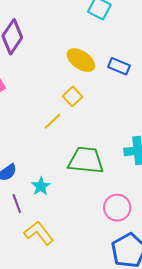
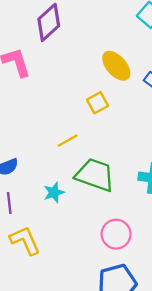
yellow line: (53, 121) -> (68, 141), moved
cyan star: (41, 186) -> (54, 192), moved

